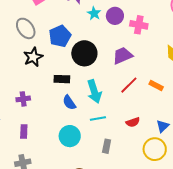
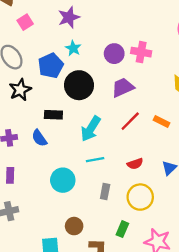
cyan star: (94, 13) -> (73, 48), moved
purple circle: (115, 16) -> (114, 54), moved
cyan arrow: (94, 91) -> (91, 129), turned 50
blue semicircle: (69, 103) -> (39, 138), moved
yellow circle: (155, 149) -> (140, 197), moved

